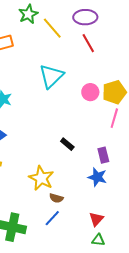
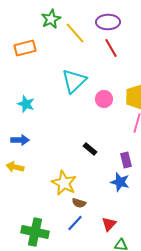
pink circle: (90, 92) -> (104, 99), moved
red triangle: (96, 219) -> (109, 224), moved

